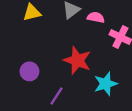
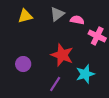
purple line: (56, 96) -> (55, 84), moved

